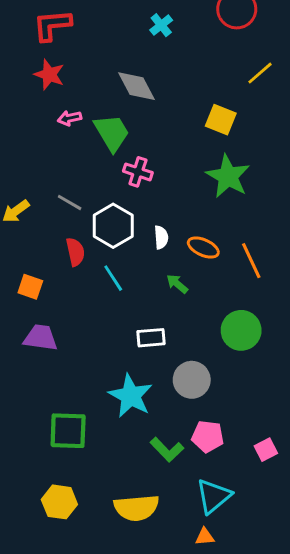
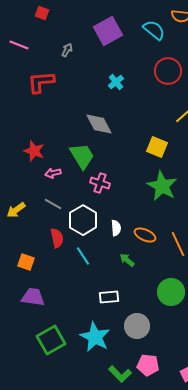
red star: (49, 75) -> (34, 151), moved
pink arrow: (70, 118) -> (53, 173), moved
green square: (68, 431) -> (51, 340), moved, turned -32

